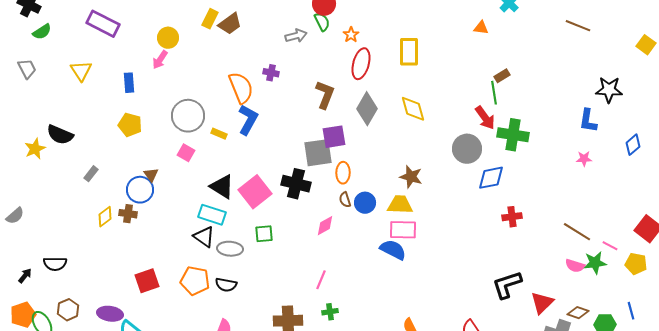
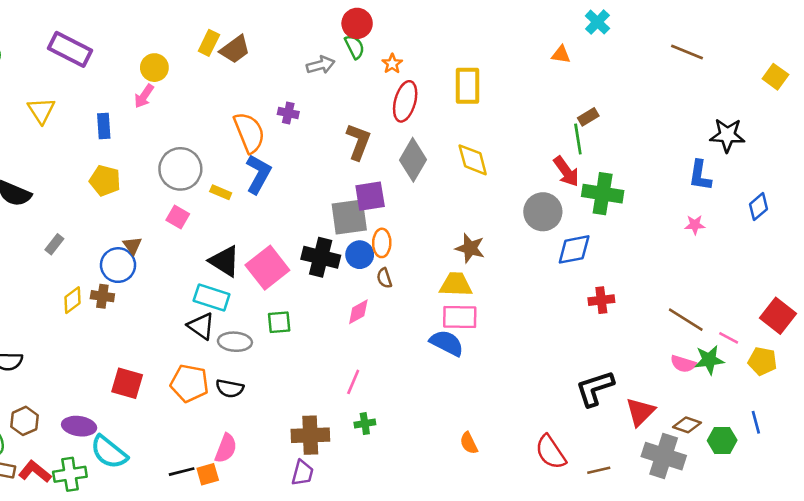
blue circle: (365, 203) -> (360, 255), moved
red square: (147, 281) -> (127, 383), turned 35

